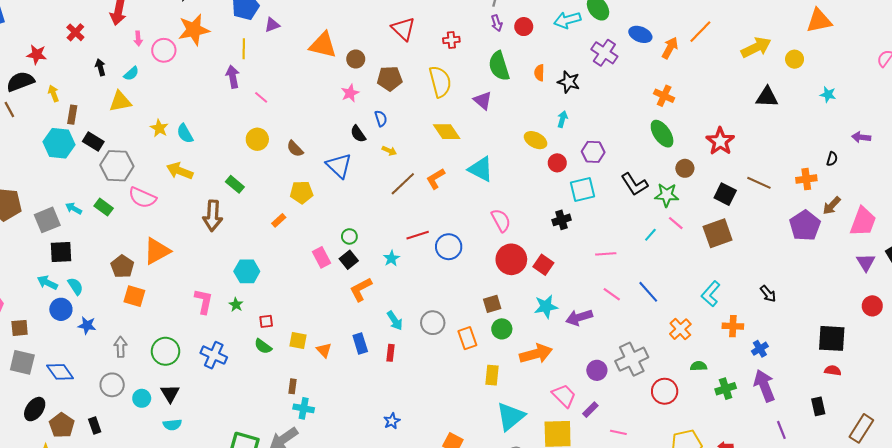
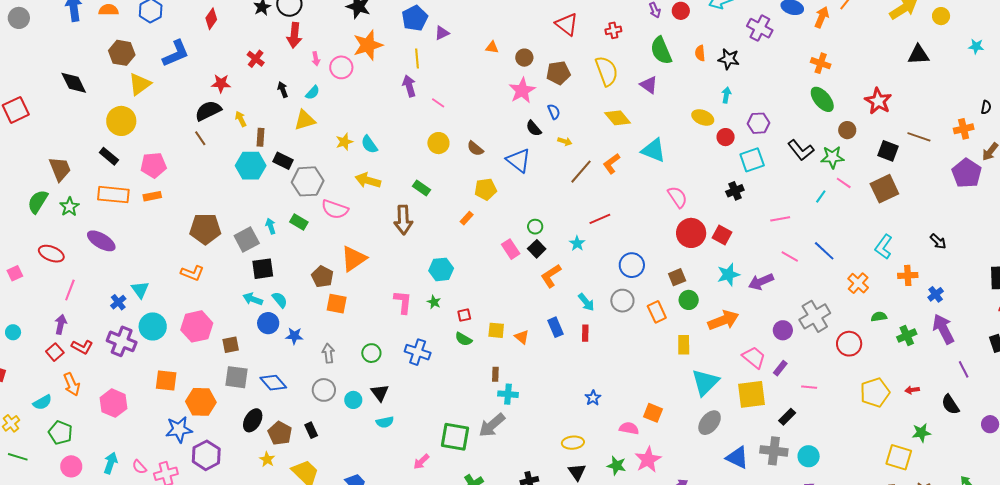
orange triangle: (323, 45) -> (492, 47), size x0.5
pink star: (350, 93) -> (522, 90), size x1.5
yellow star: (159, 128) -> (344, 142), turned 30
cyan arrow: (74, 208) -> (271, 226), turned 49
blue circle: (449, 247) -> (632, 265), moved
green circle: (165, 351) -> (371, 353), size x0.7

